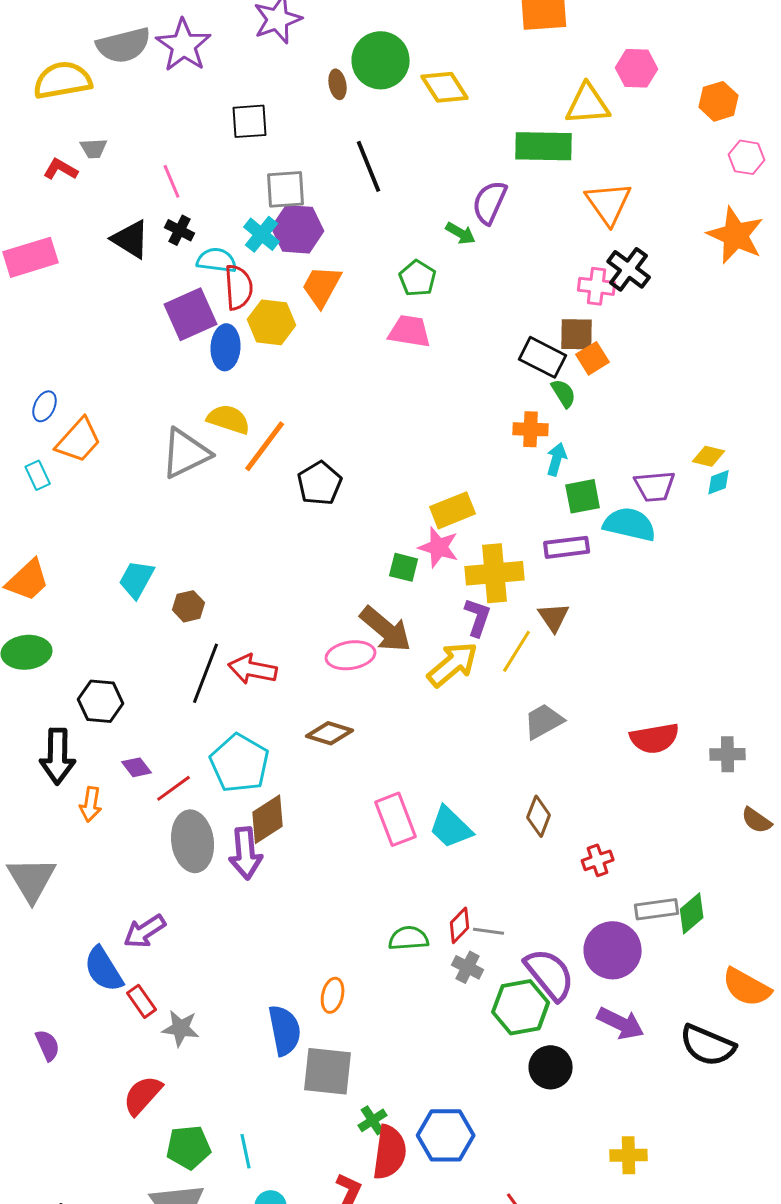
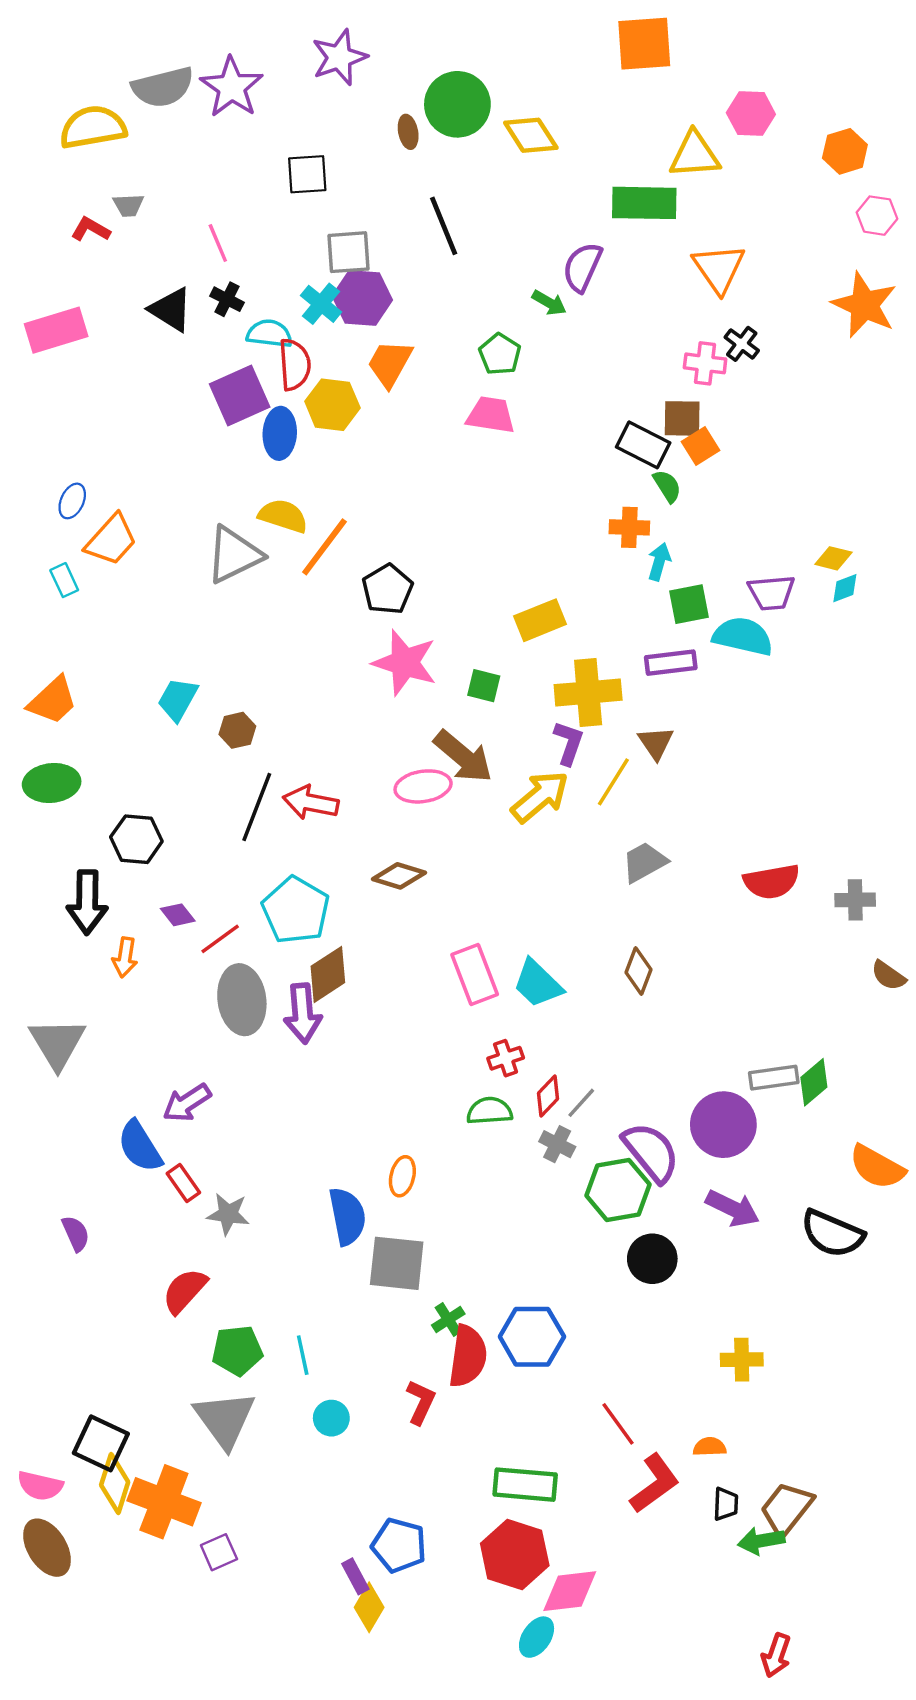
black cross: (629, 269) -> (742, 344), size x0.7
pink star: (439, 547) -> (405, 663), moved, size x1.4
red cross: (598, 860) -> (506, 1058), moved
gray line: (489, 931) -> (581, 1103), turned -56

